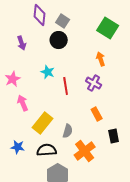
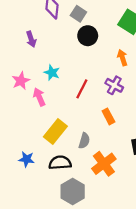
black circle: (59, 40) -> (88, 36), moved
cyan star: (48, 72) -> (52, 73), moved
red line: (66, 86) -> (82, 89), turned 36
pink arrow: (23, 103) -> (39, 97), moved
orange rectangle: (97, 114) -> (108, 116), moved

